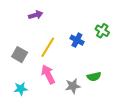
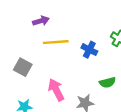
yellow line: (48, 47) -> (56, 42), moved, turned 55
green semicircle: (94, 77) -> (107, 82), moved

